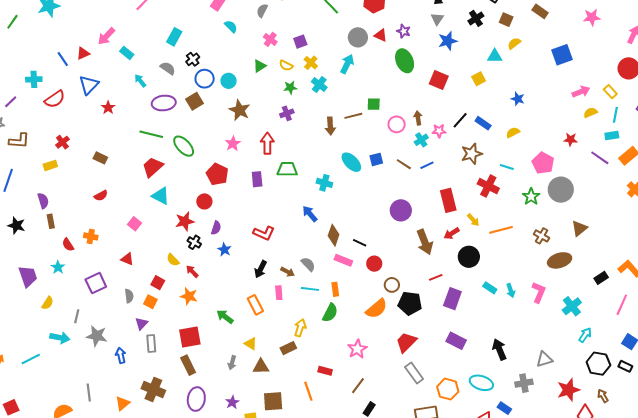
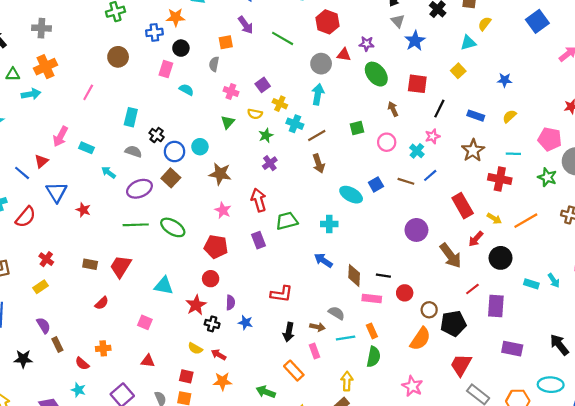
brown line: (353, 116) -> (317, 135), moved
brown arrow: (418, 118) -> (393, 109), moved
black line: (460, 120) -> (439, 109), moved
red trapezoid: (153, 167) -> (121, 266), moved

